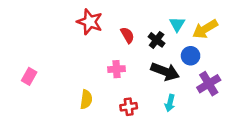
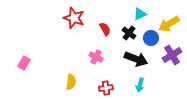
cyan triangle: (177, 24) -> (140, 14), moved, turned 32
blue circle: (191, 56) -> (151, 38), moved
pink cross: (116, 69) -> (96, 57), turned 32
purple cross: (209, 84) -> (172, 55), moved

